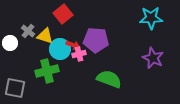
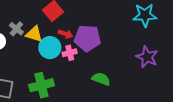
red arrow: (73, 45) -> (66, 34), moved
green cross: (47, 71) -> (41, 85), moved
green semicircle: (109, 79) -> (101, 79), size x0.7

